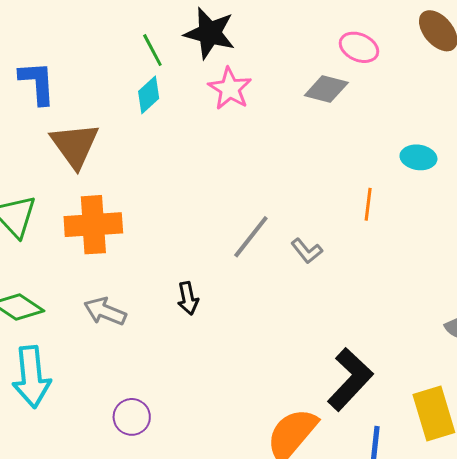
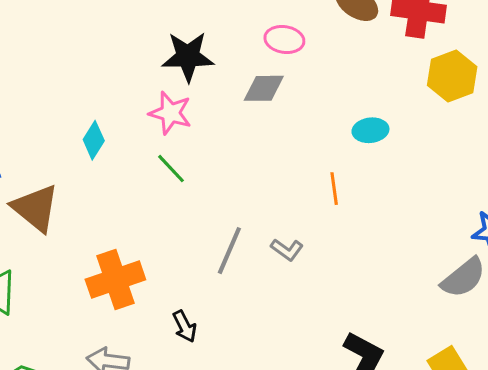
black star: (210, 33) -> (188, 57), moved
green line: (152, 50) -> (171, 169), moved
orange cross: (93, 225) -> (115, 279), moved

